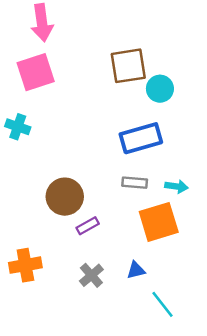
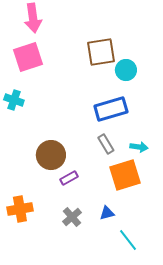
gray rectangle: (135, 183) -> (106, 144), turned 54

